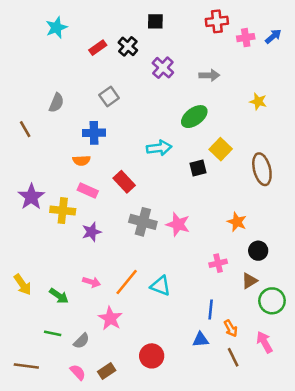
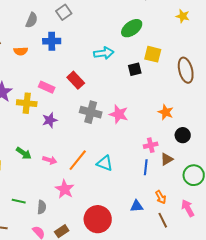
gray semicircle: (56, 103) -> (32, 20), moved
yellow square: (221, 149) -> (153, 54), turned -30
orange semicircle: (81, 160) -> (21, 51), moved
brown triangle: (249, 281) -> (167, 159), moved
green arrow: (59, 296) -> (24, 153), moved
blue line: (211, 310) -> (146, 167), moved
gray semicircle: (81, 341) -> (42, 207), turned -40
red circle: (152, 356) -> (98, 219), size x1.4

